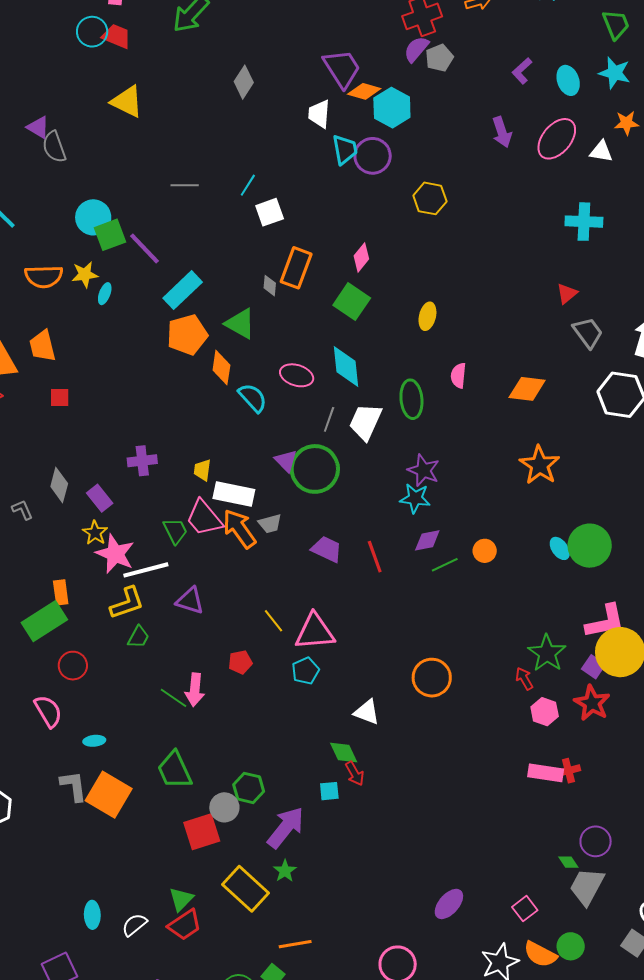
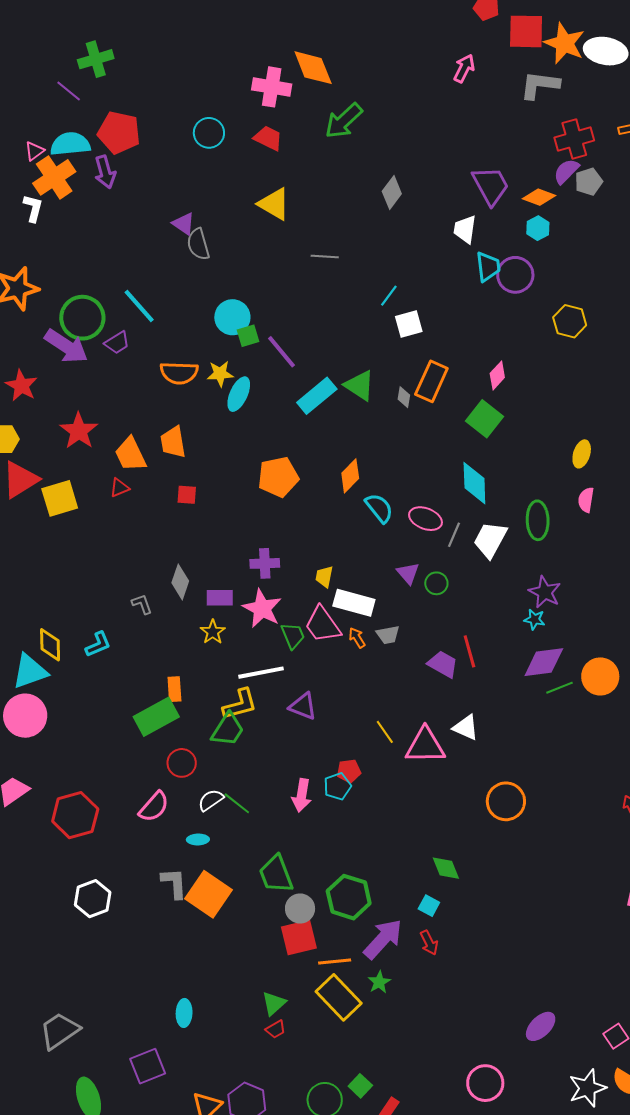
cyan circle: (92, 32) -> (209, 133), moved
orange diamond: (364, 91) -> (539, 197), moved
cyan hexagon: (392, 108) -> (538, 228), size x0.6
gray line: (185, 185) -> (325, 256), moved
green square: (110, 235) -> (248, 336), size x0.7
cyan ellipse: (105, 294) -> (239, 394), size x1.6
yellow ellipse: (427, 316) -> (582, 454), moved
green triangle: (240, 324) -> (360, 386), moved
orange pentagon: (187, 335) -> (278, 477), moved
orange diamond: (221, 368) -> (350, 476), turned 32
pink ellipse: (297, 375) -> (425, 519), moved
green circle: (315, 469) -> (436, 583), size x0.5
purple rectangle: (100, 498) -> (220, 598), turned -56
cyan star: (415, 498) -> (535, 619), size x0.7
orange arrow: (239, 529) -> (357, 638), size x0.5
purple diamond: (427, 540) -> (544, 662), size x1.5
orange circle: (485, 551) -> (600, 676), size x1.6
pink star: (115, 554) -> (262, 608), moved
red line: (375, 557) -> (469, 651), moved
green trapezoid: (138, 637) -> (228, 730), moved, size x1.5
cyan pentagon: (305, 671) -> (337, 786), moved
orange circle: (432, 678) -> (506, 801), moved
green line: (173, 698) -> (237, 803), moved
pink semicircle: (48, 711) -> (154, 807), turned 68
white triangle: (367, 712) -> (466, 728), moved
red arrow: (355, 774) -> (429, 943), moved
green hexagon: (249, 788) -> (349, 897), size x1.4
cyan square: (329, 791) -> (429, 906), turned 30
gray circle: (224, 807) -> (300, 908), moved
white semicircle: (134, 925) -> (211, 800), moved
red trapezoid: (185, 925) -> (276, 1029), size x0.6
orange line: (295, 944) -> (335, 961), moved

